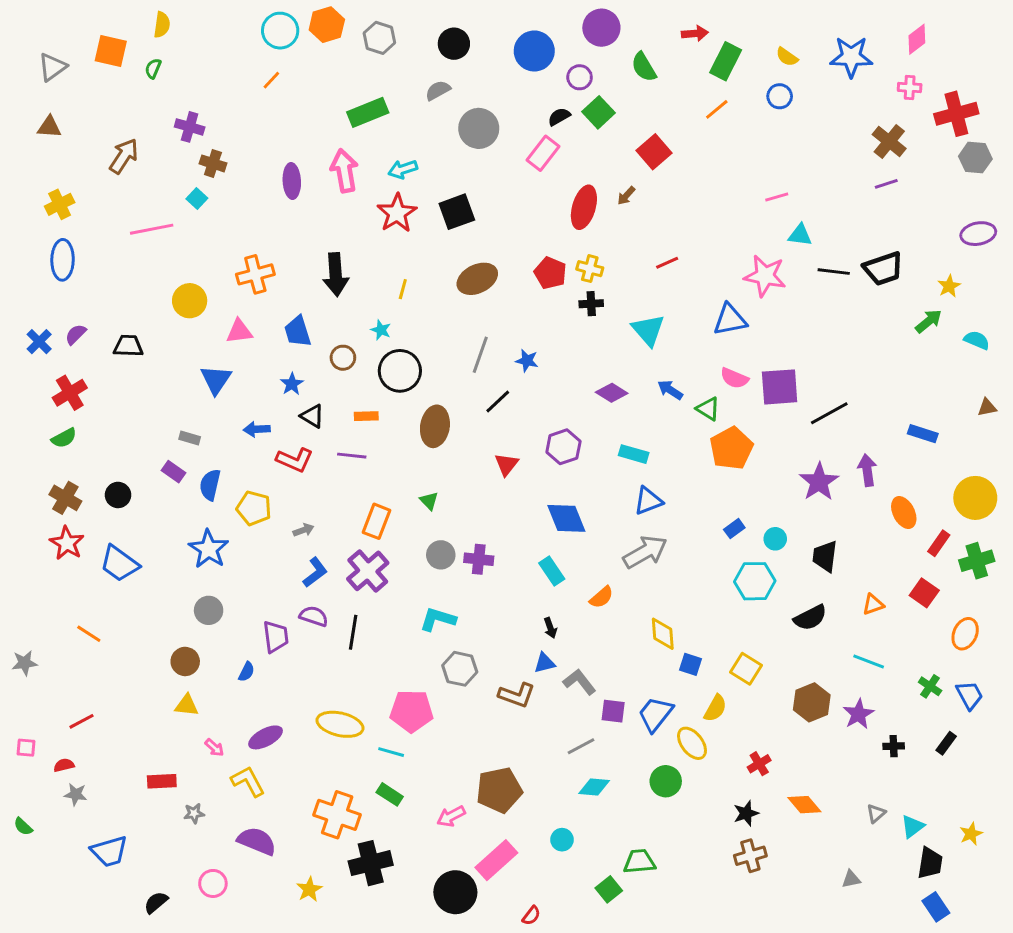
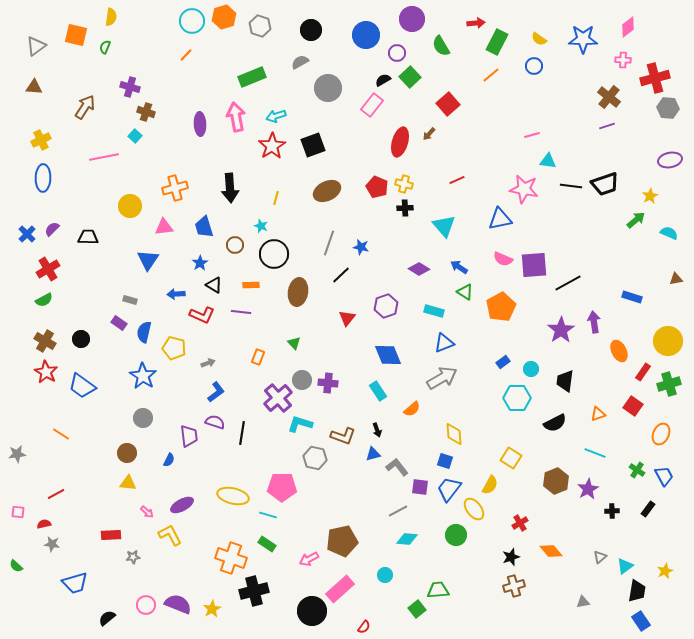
green triangle: (708, 409) -> (465, 292), moved
orange rectangle: (377, 521) -> (258, 357), size x0.7
purple cross: (368, 571) -> (278, 398), moved
blue square: (691, 664) -> (445, 461), moved
brown L-shape: (517, 695) -> (343, 436), moved
purple semicircle: (257, 841) -> (178, 604), moved

